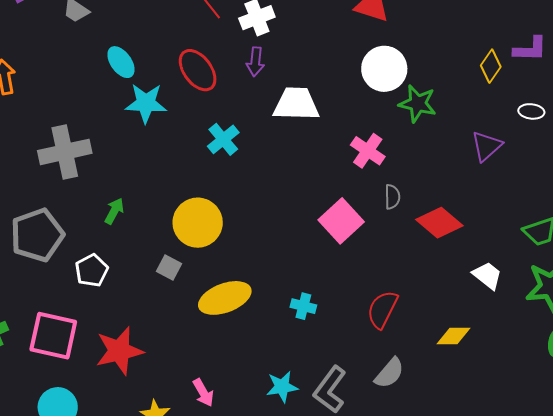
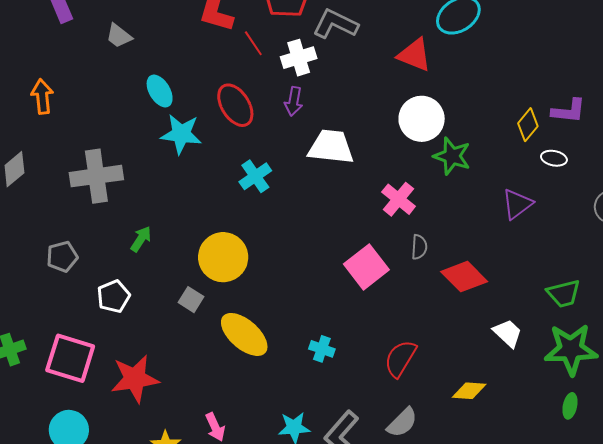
white ellipse: (531, 111) -> (554, 158), moved
gray pentagon: (37, 235) -> (62, 257), size x0.6
yellow ellipse: (225, 298) -> (244, 334), turned 57

